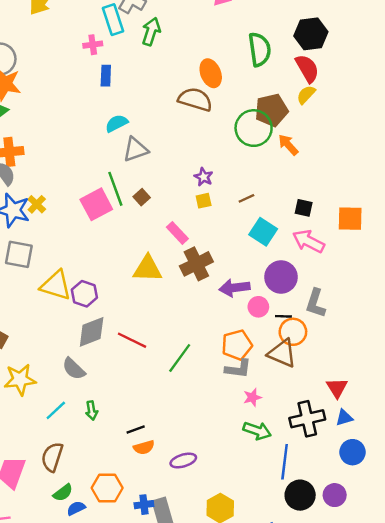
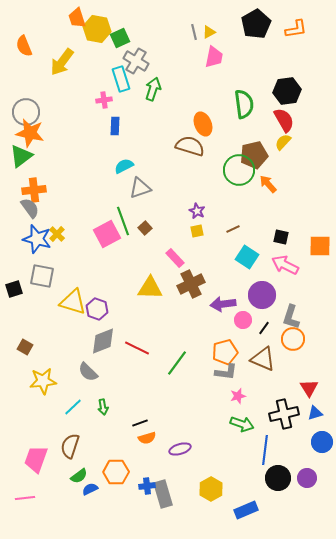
black line: (283, 316) -> (264, 328), turned -56
orange circle: (293, 332) -> (293, 339), moved

